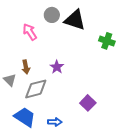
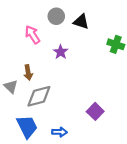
black triangle: (75, 20) -> (81, 22), size x0.7
purple star: (57, 67) -> (61, 52), moved
blue trapezoid: (25, 117) -> (27, 127), turned 30

